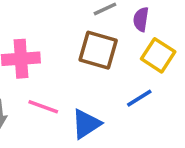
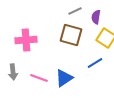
pink line: (43, 107) -> (39, 78), moved

